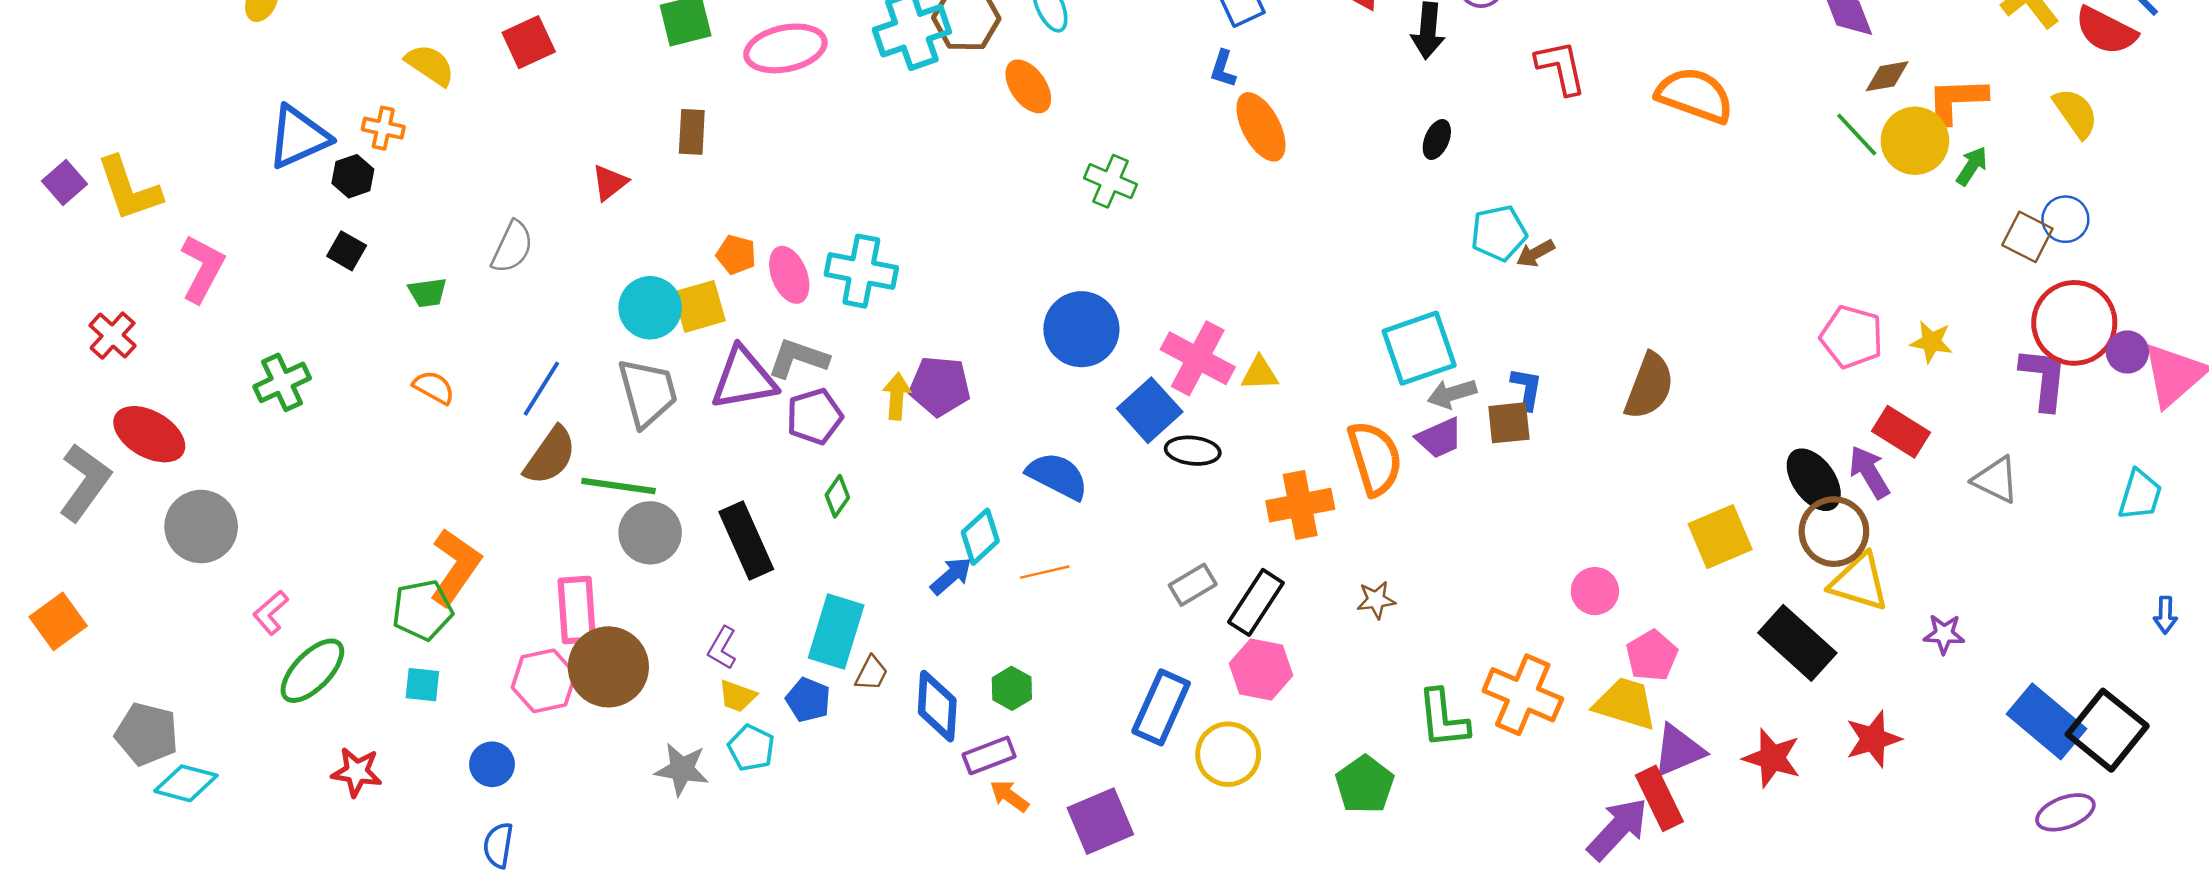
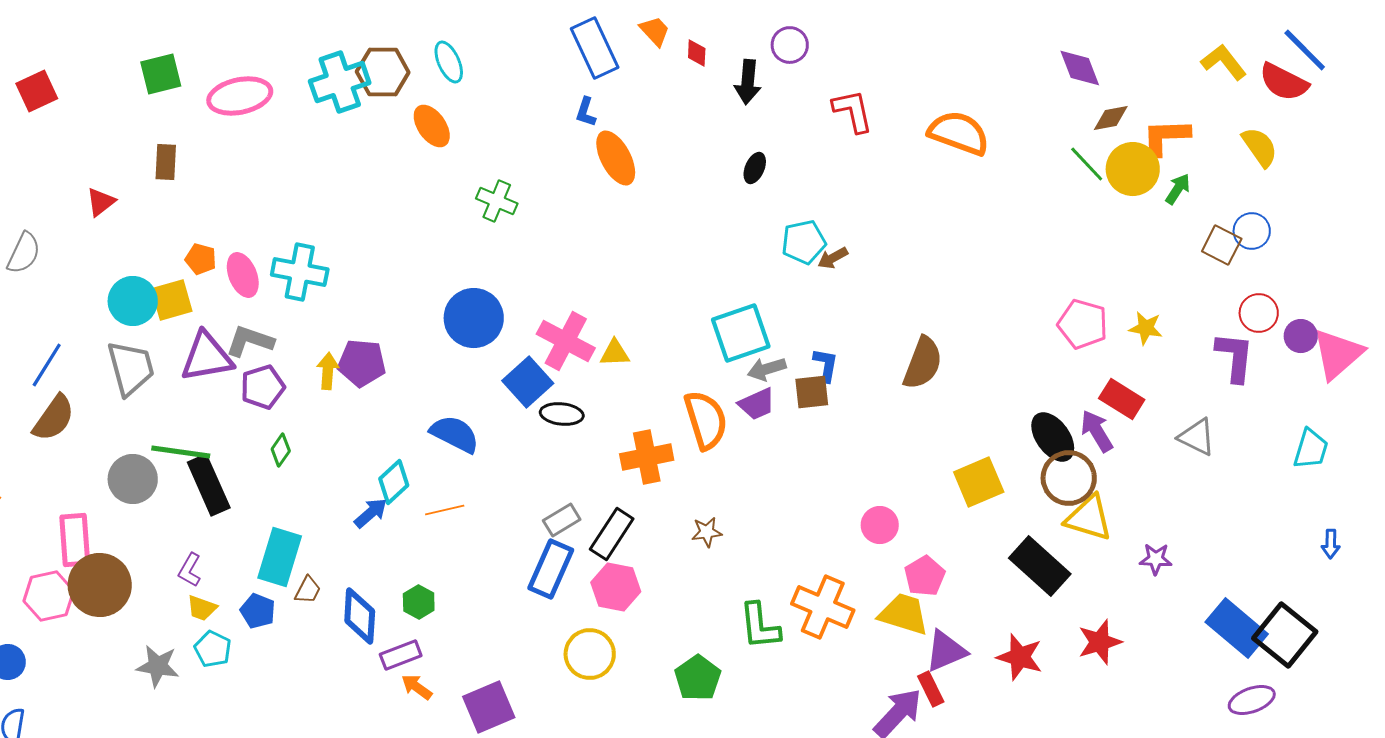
red circle: (2074, 323) -> (1259, 313), size x0.6
green line: (618, 486) -> (181, 452), moved
blue rectangle: (1161, 707) -> (551, 569), moved
red rectangle: (1659, 798) -> (931, 689), size x0.7

